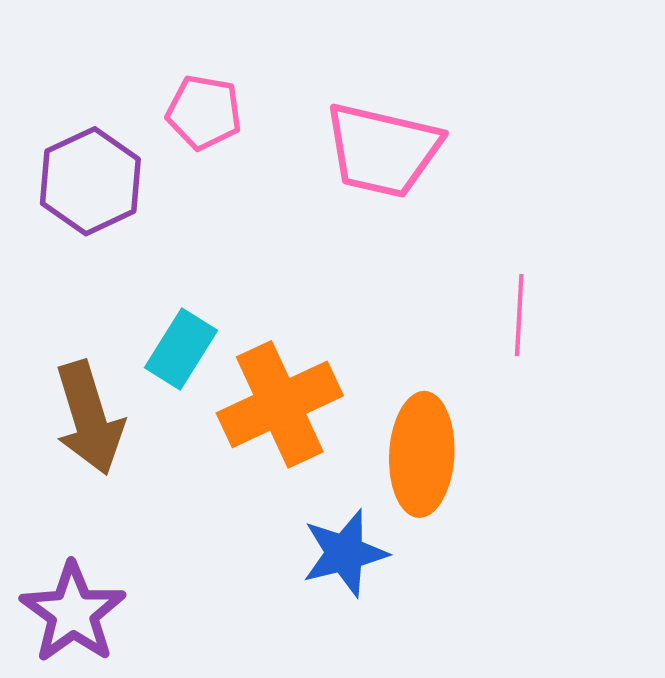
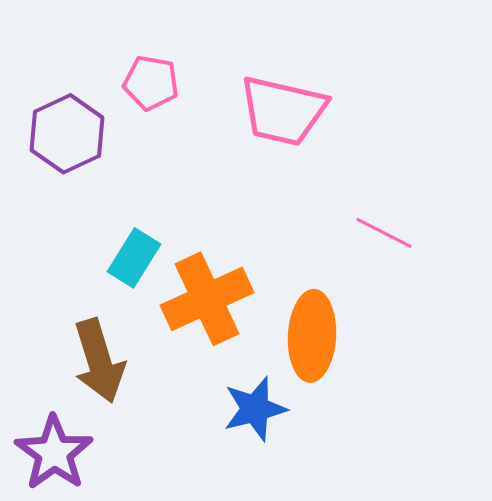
pink line: (519, 315) -> (384, 233), turned -66
brown arrow: (89, 418) -> (99, 361), moved

